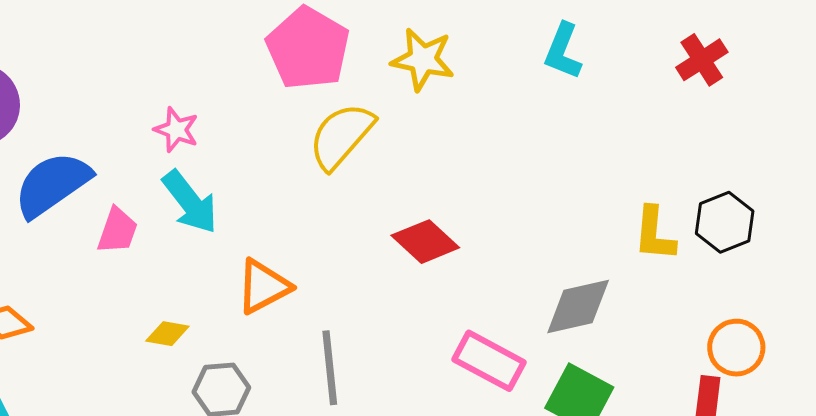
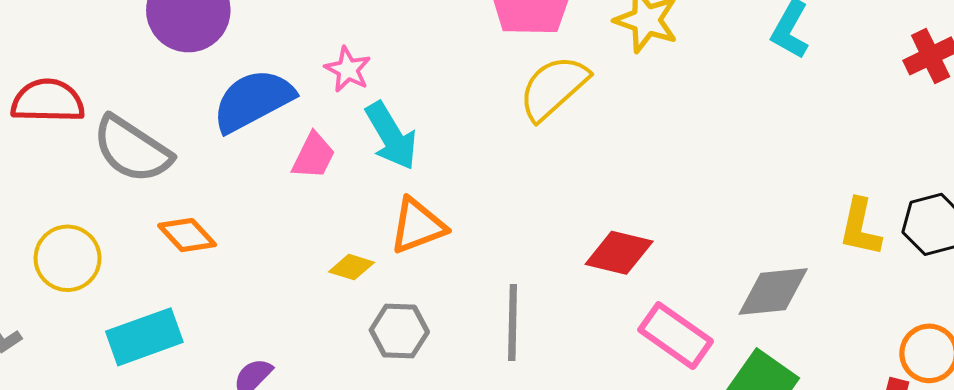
pink star: (176, 130) -> (348, 69), moved
red diamond: (425, 242) -> (619, 253), moved, turned -36
orange triangle: (263, 286) -> (418, 226), moved

